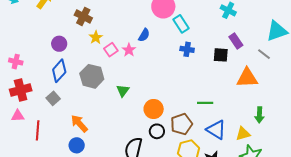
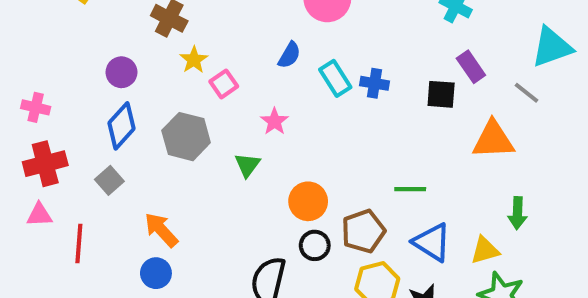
cyan rectangle: (181, 24) -> (335, 78), moved
pink star: (129, 50) -> (274, 121), moved

